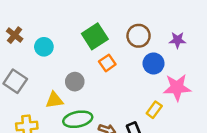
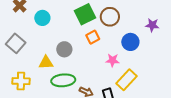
brown circle: (139, 36) -> (110, 17), moved
pink star: (177, 87) -> (112, 60), moved, size x0.6
yellow rectangle: (154, 110) -> (127, 80), size x1.5

